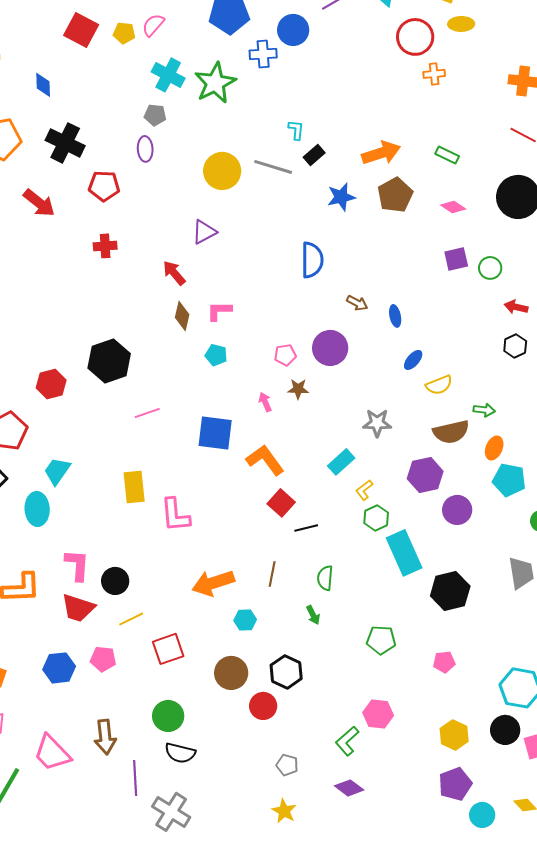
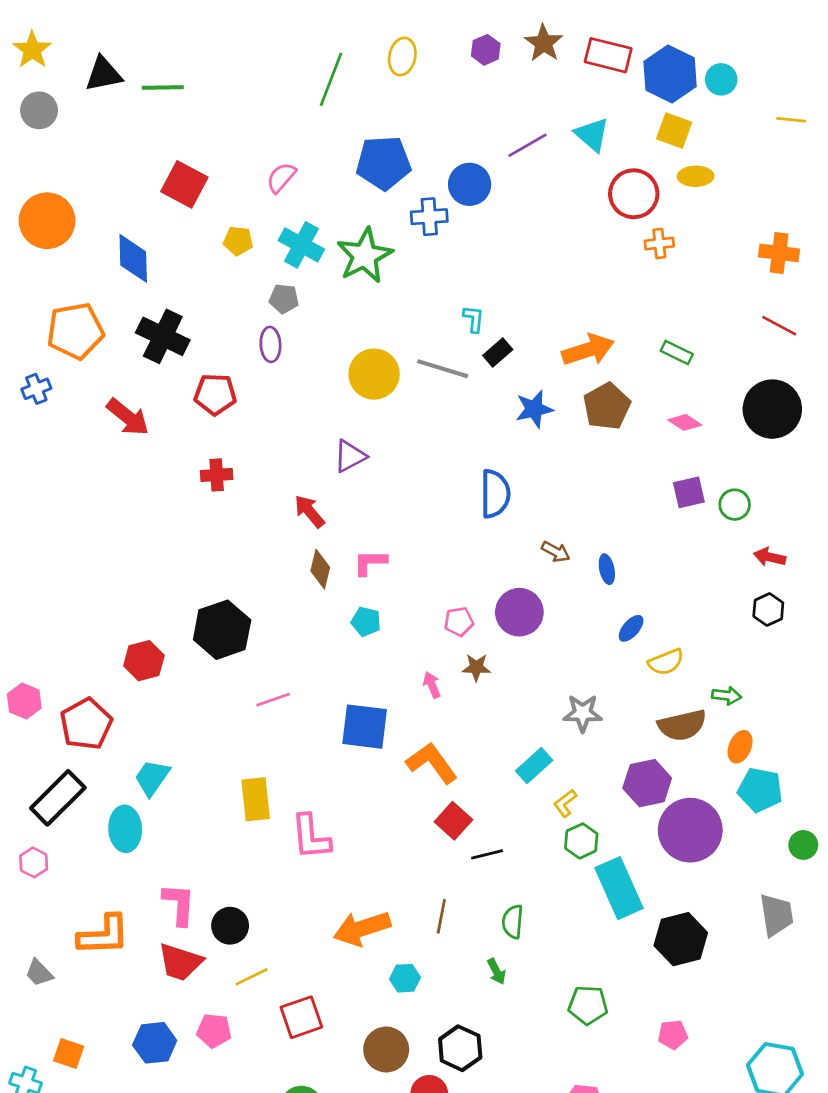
yellow pentagon: (124, 33) -> (238, 241), moved
blue diamond: (43, 85) -> (133, 258), size x1.5
purple circle: (457, 510) -> (690, 830), size x1.6

